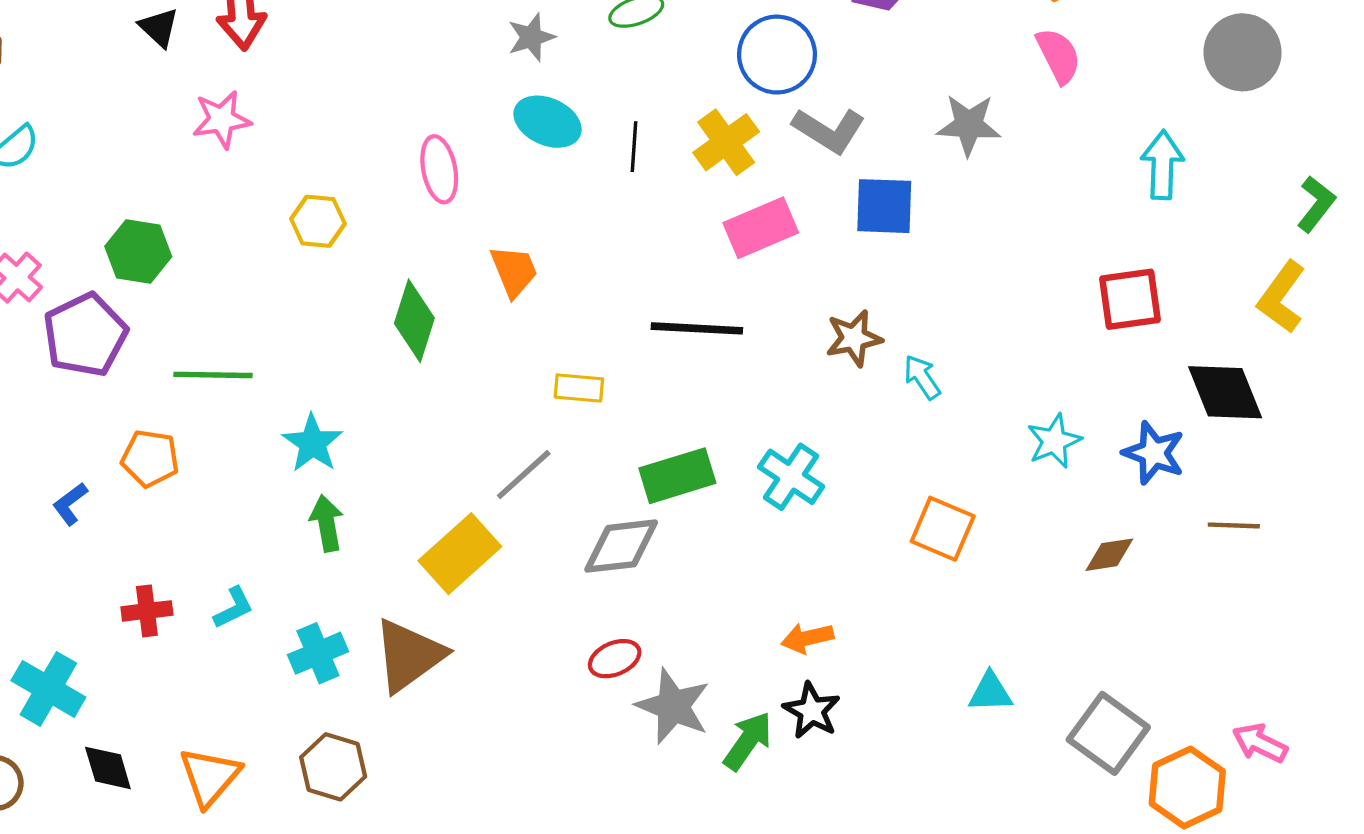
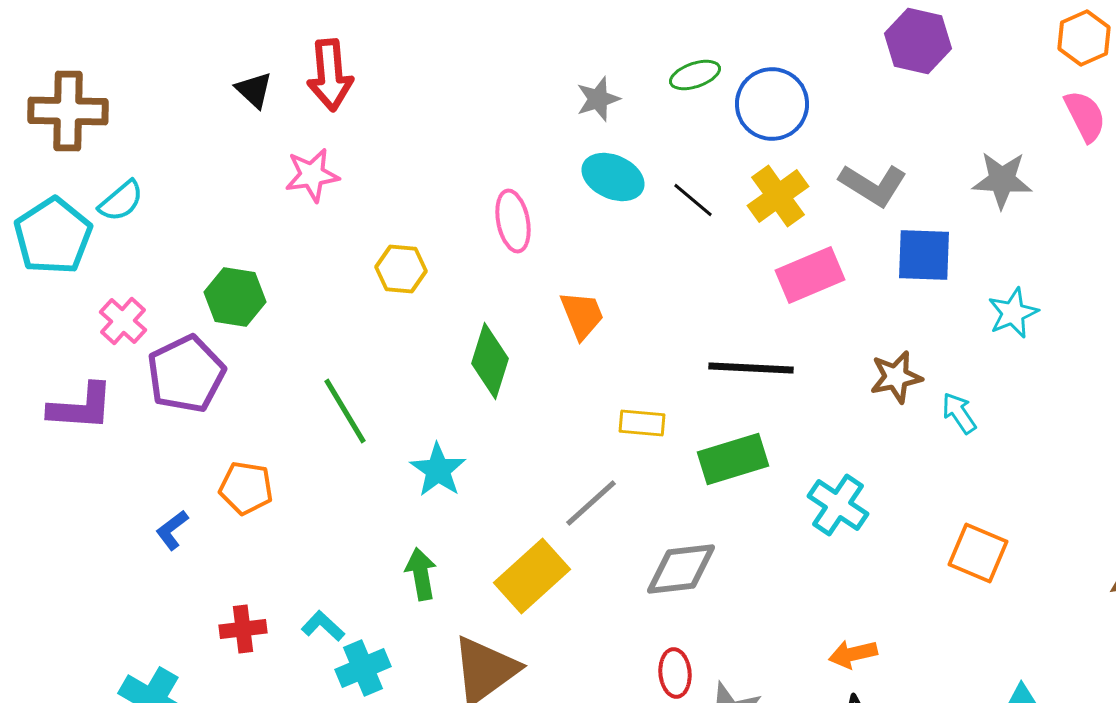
blue circle: (777, 55) -> (772, 104), moved
black line: (634, 147) -> (693, 200), turned -54
green line: (213, 375) -> (345, 411), moved, turned 58
cyan star: (1054, 441) -> (1013, 313), moved
cyan star: (313, 443) -> (438, 470), moved
green rectangle: (677, 476) -> (733, 459), moved
green arrow: (327, 523) -> (421, 574), moved
cyan L-shape: (234, 608) -> (323, 626), turned -111
cyan cross: (318, 653) -> (363, 668), moved
red ellipse: (615, 659) -> (675, 673), turned -72

